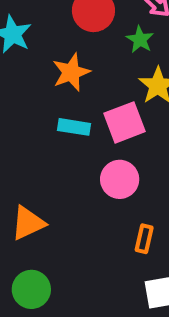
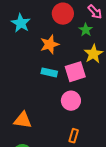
orange triangle: (28, 223) -> (23, 120), turned 30
orange rectangle: (144, 239) -> (74, 136), moved

